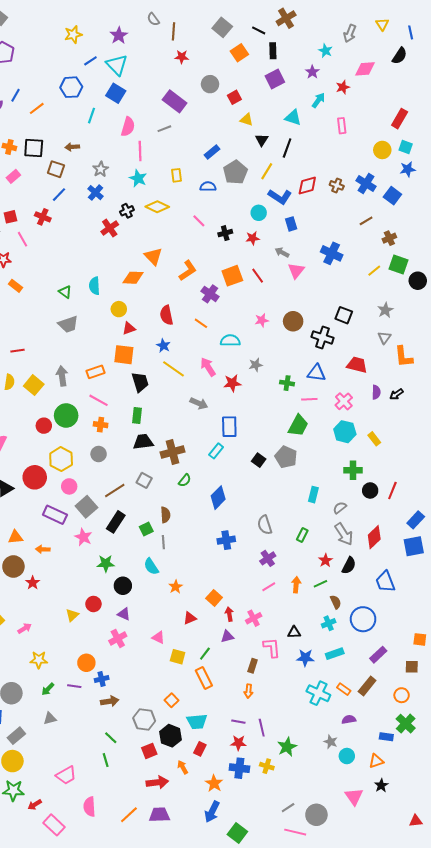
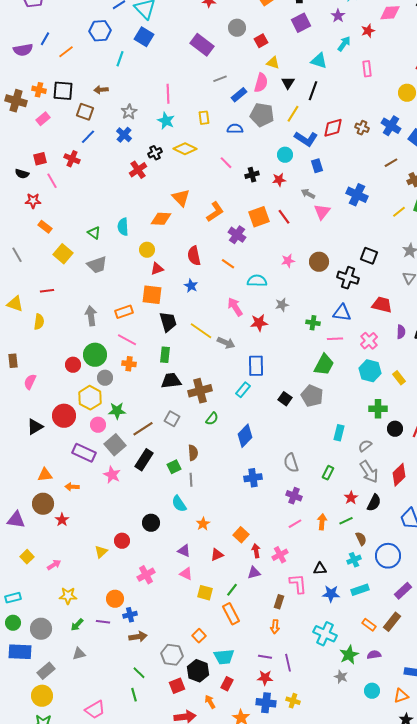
pink semicircle: (128, 127) -> (261, 83), moved
gray line: (164, 129) -> (220, 79), moved
gray pentagon: (235, 172) -> (262, 115), turned -30
yellow line: (174, 369) -> (201, 331), moved
yellow square: (34, 385) -> (63, 254), moved
gray circle: (99, 454) -> (105, 378), moved
purple cross: (268, 558) -> (294, 496), turned -35
green star: (106, 563) -> (117, 411), moved
purple triangle: (124, 614) -> (184, 551), moved
cyan cross: (318, 693) -> (325, 634), moved
gray star: (331, 742) -> (341, 677), moved
green star: (287, 747) -> (349, 655), moved

